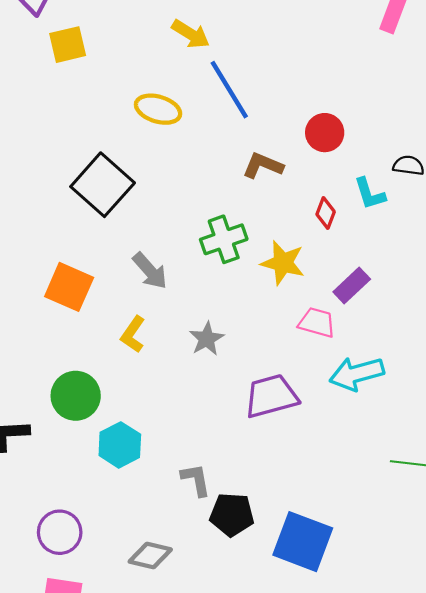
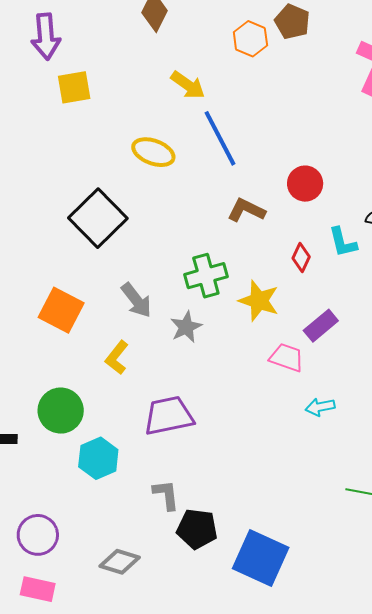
gray star: (207, 339) -> (186, 327), moved
cyan arrow: (357, 374) -> (320, 407), size x0.6
purple trapezoid: (271, 396) -> (169, 416), moved

